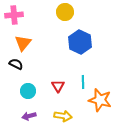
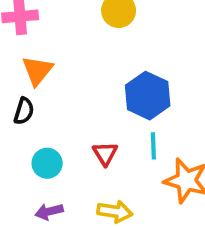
blue hexagon: (80, 42) -> (148, 96), moved
black semicircle: (16, 64) -> (24, 111), turned 80

